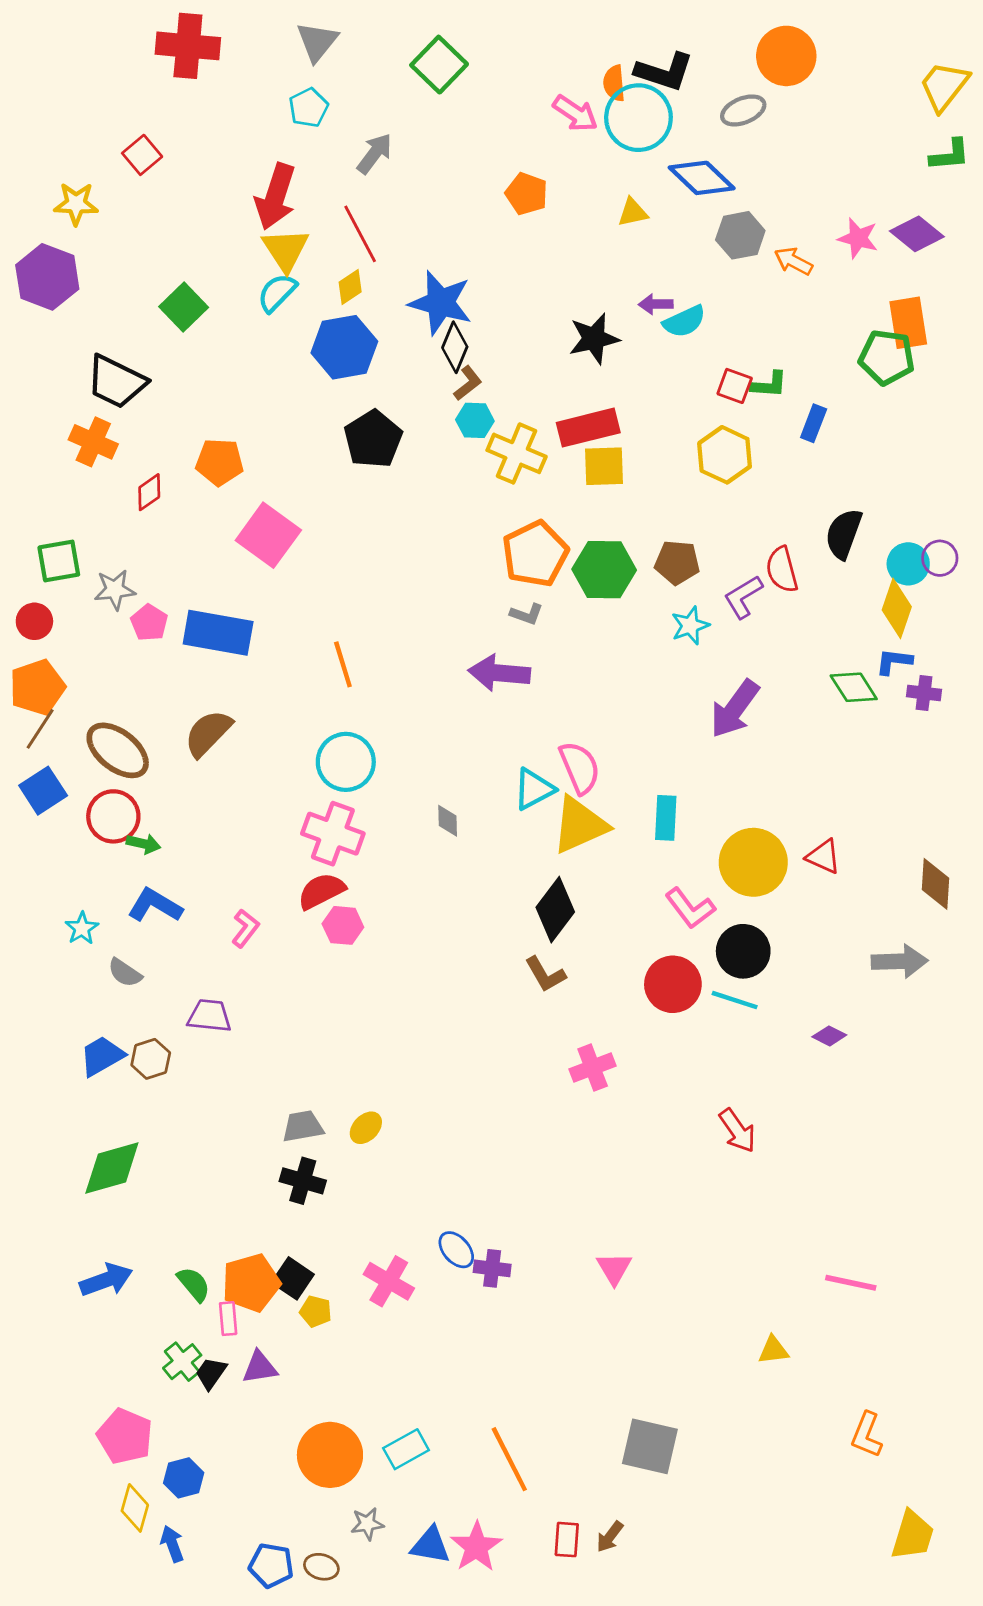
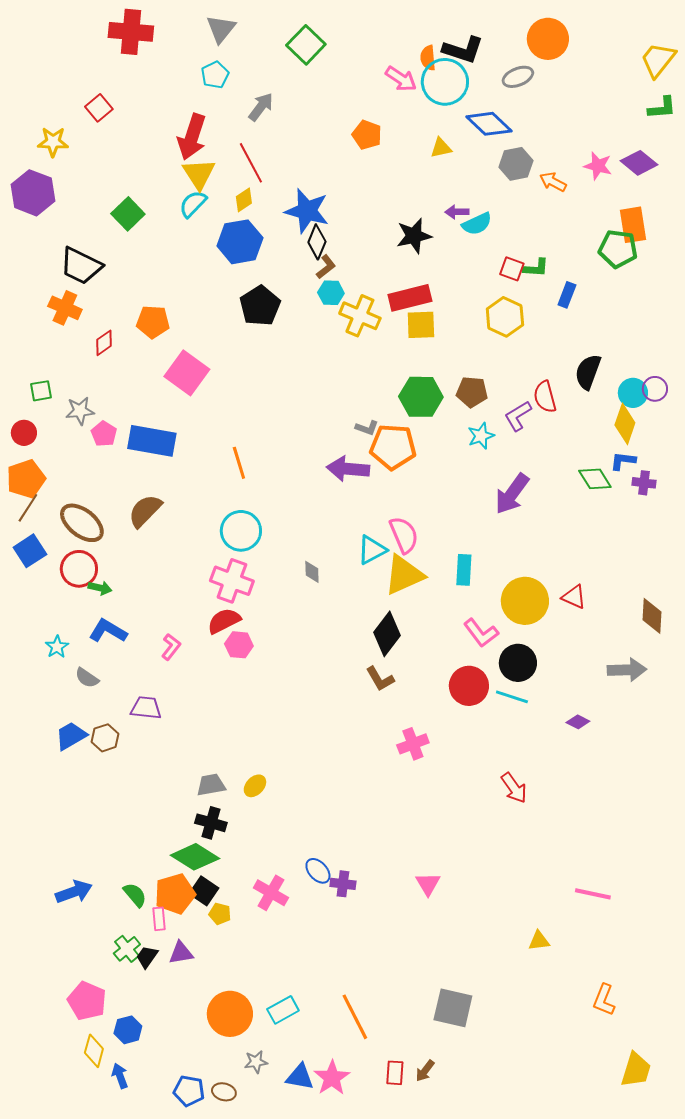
orange pentagon: (535, 554) -> (393, 447), moved, turned 30
green square: (59, 561) -> (41, 391), size x0.7
green diamond: (112, 1168) -> (195, 857), moved, turned 48

